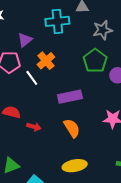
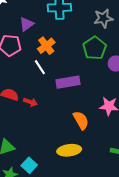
white line: (32, 78) -> (40, 67), moved
red arrow: (34, 127) -> (30, 102), moved
orange semicircle: (72, 128) -> (81, 120), moved

